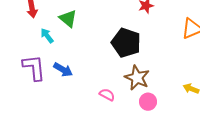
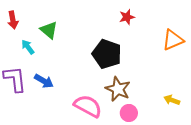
pink semicircle: (107, 95) -> (88, 106), size x1.8

